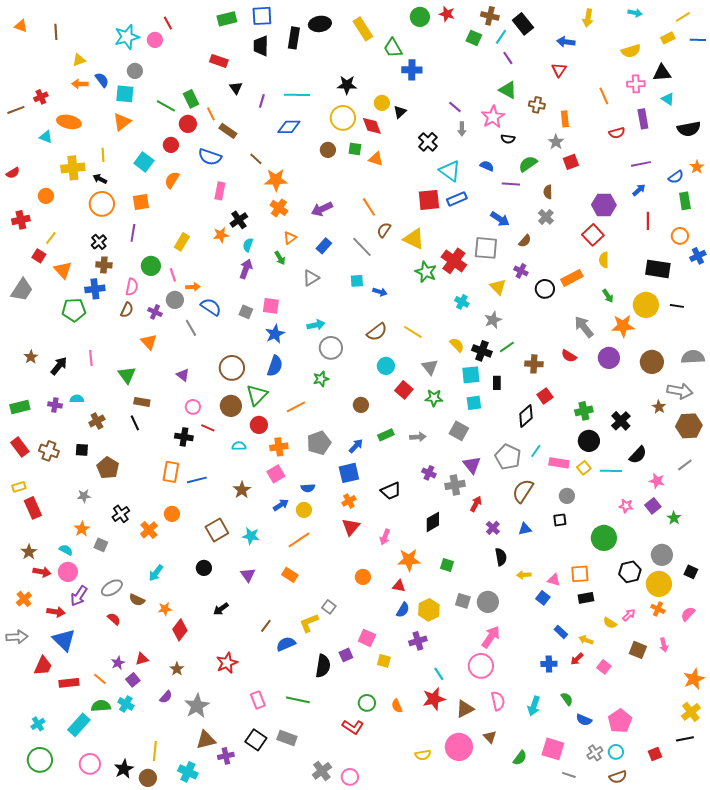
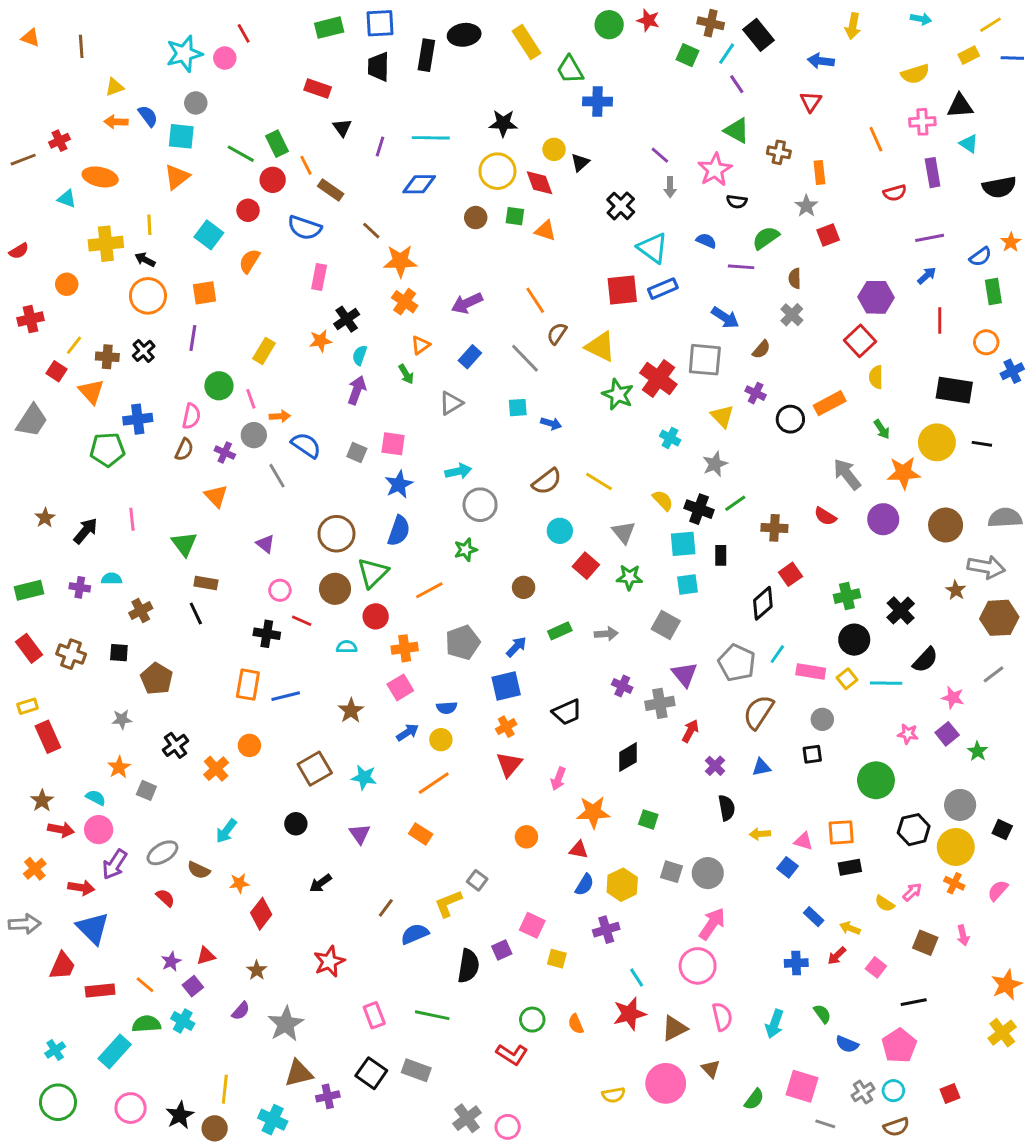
brown cross: (104, 265) -> (107, 357), moved
black line: (685, 739) -> (914, 1002), moved

